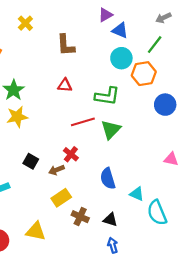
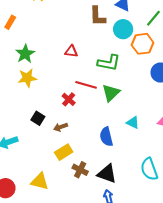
brown L-shape: (66, 45) -> (97, 16), moved
red line: (83, 122) -> (86, 85), turned 30
red cross: (71, 154) -> (69, 99), moved
cyan triangle: (137, 194) -> (133, 123), moved
black triangle: (110, 220) -> (107, 174), size x1.5

